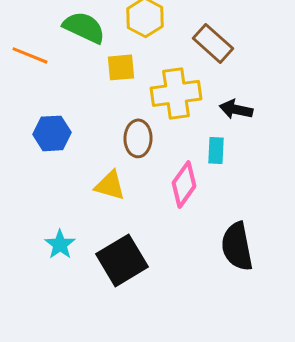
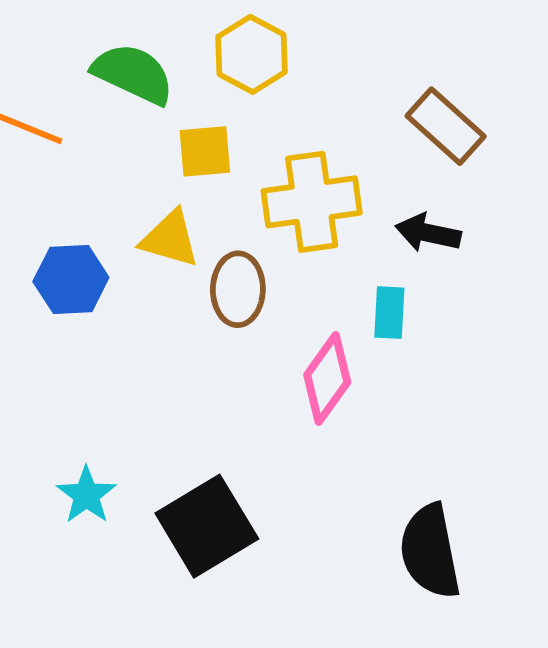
brown rectangle: (213, 43) -> (446, 126), moved
yellow triangle: (110, 185) -> (170, 239), moved
black semicircle: (237, 246) -> (430, 551), moved

